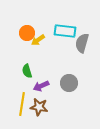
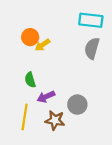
cyan rectangle: (65, 31) -> (91, 20), moved
gray circle: (69, 83) -> (77, 105), moved
brown star: (39, 107) -> (55, 120), moved

